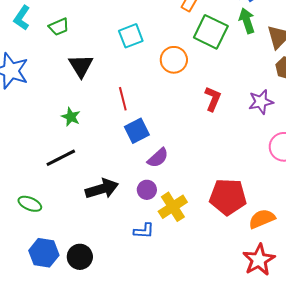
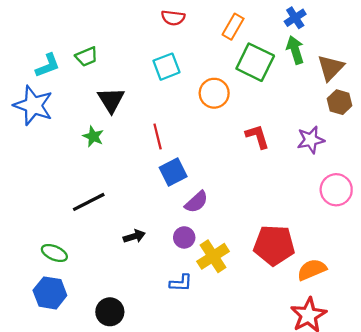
cyan L-shape: (22, 18) -> (48, 65), moved, turned -145
red L-shape: (213, 99) -> (257, 136), turned -40
green star: (71, 117) -> (93, 136), moved
black arrow: (102, 189) -> (134, 236), size x0.6
blue hexagon: (44, 253) -> (50, 293), moved

